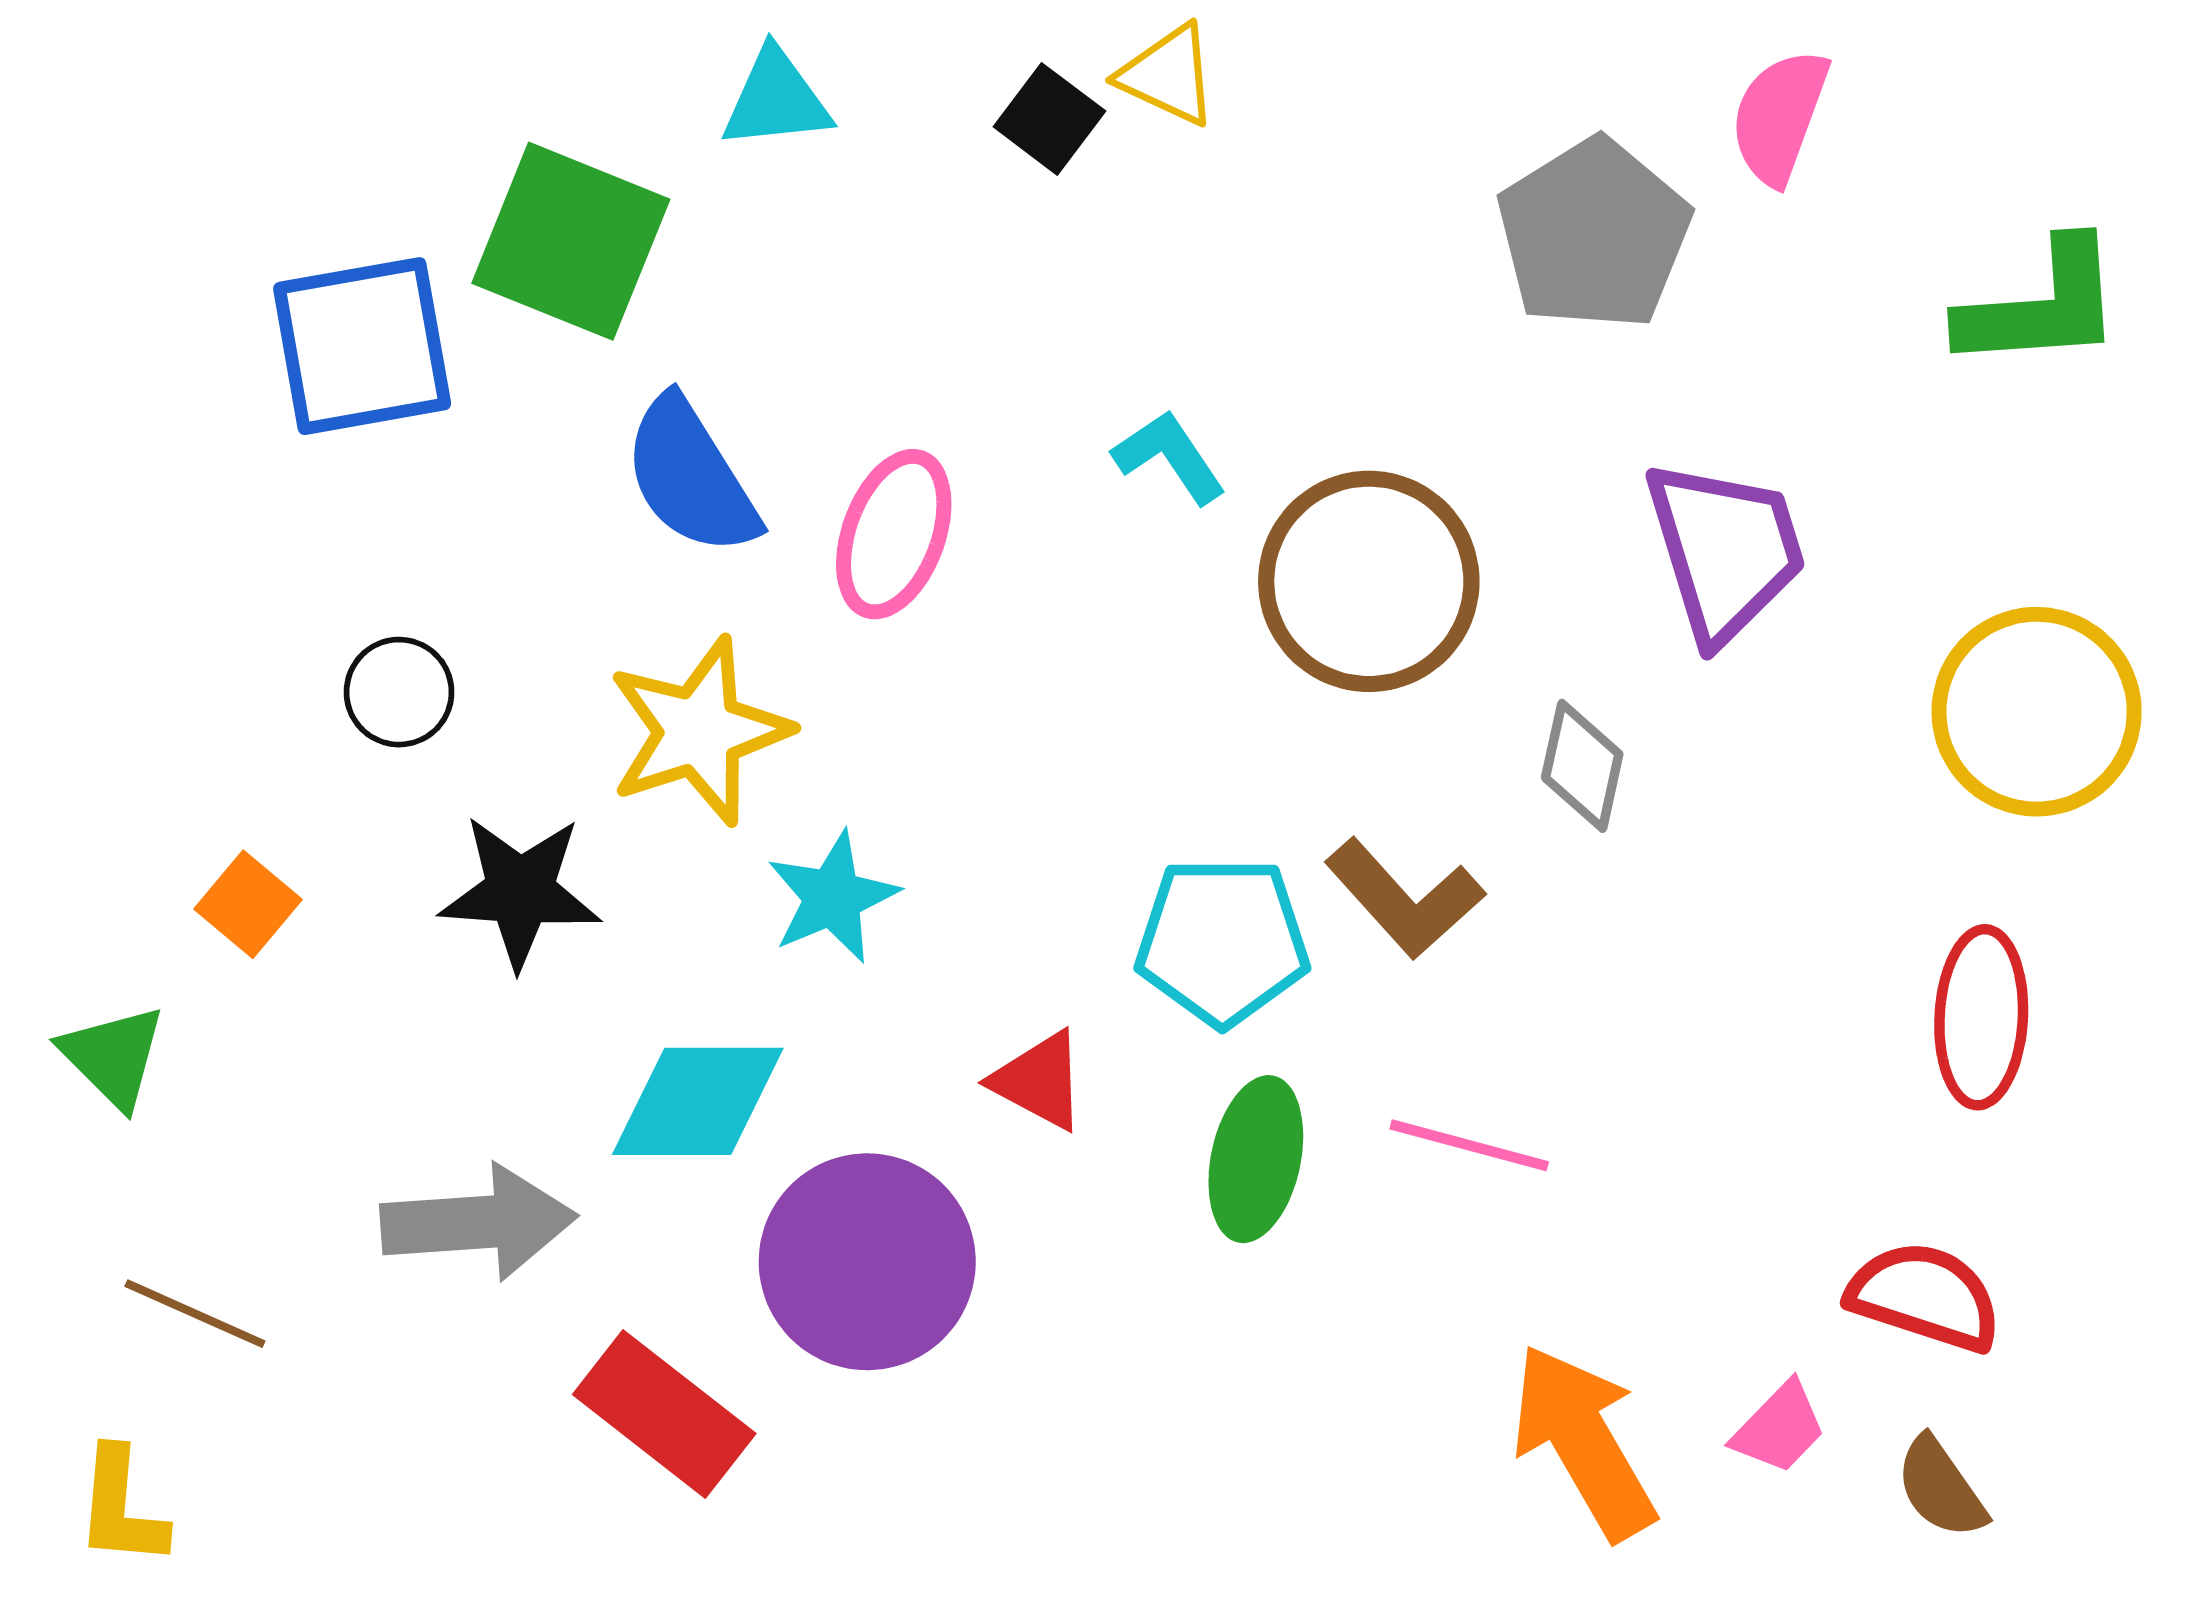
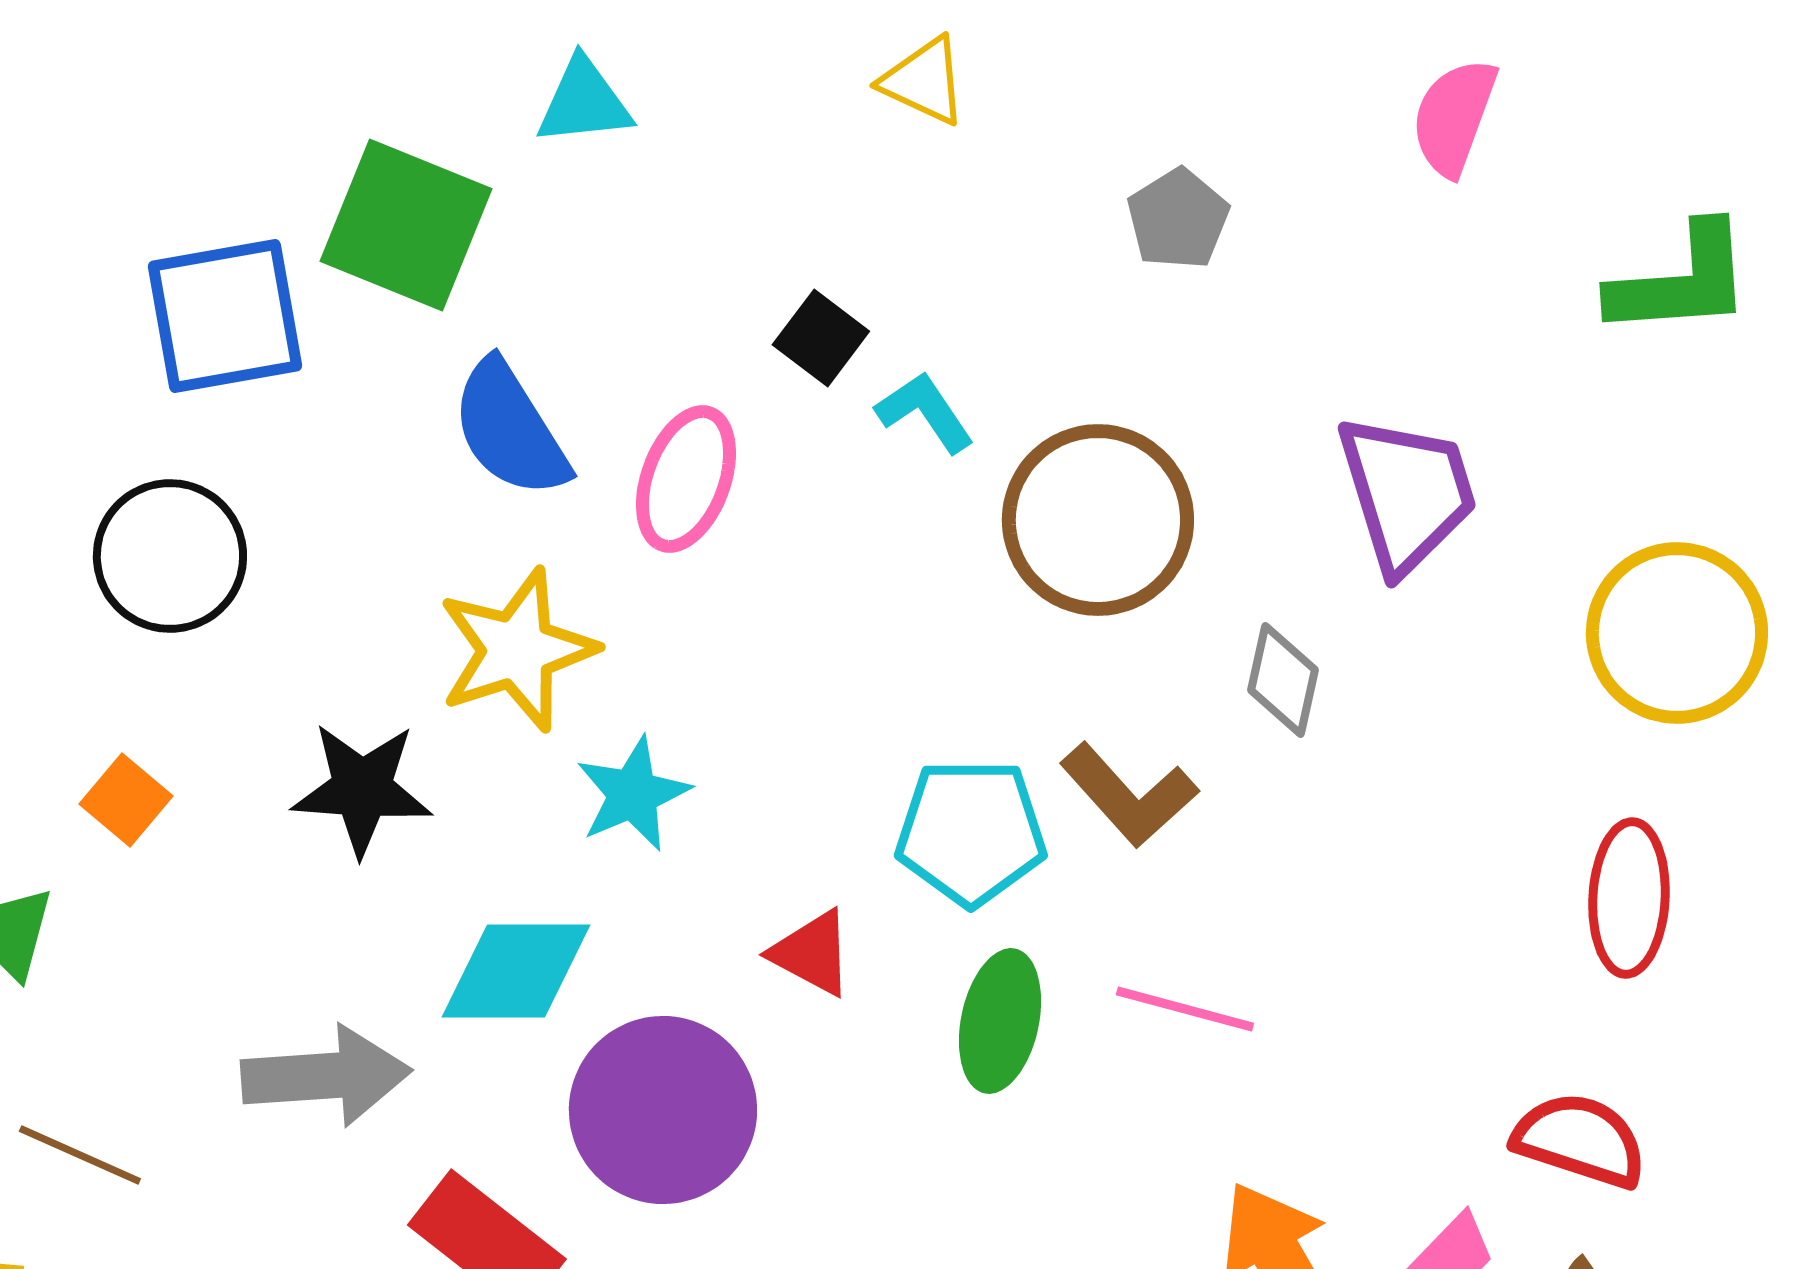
black square: (1049, 119) -> (821, 338), moved
gray pentagon: (1594, 234) -> (1178, 219), moved, size x0.6
black circle: (399, 692) -> (170, 556), moved, size x1.6

